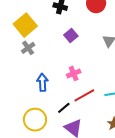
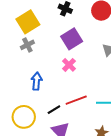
purple square: (71, 36) -> (72, 39), size x1.5
pink cross: (74, 73) -> (69, 65), moved, turned -32

